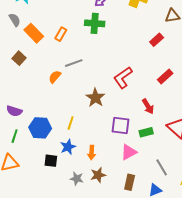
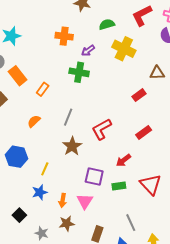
orange rectangle: (61, 34) -> (43, 89), moved
gray line: (74, 63) -> (68, 117), moved, turned -54
red arrow: (148, 106) -> (123, 160), turned 77
blue hexagon: (40, 128) -> (16, 157), moved
pink triangle: (129, 152) -> (85, 201), moved, turned -36
black square: (51, 161) -> (19, 215), moved, turned 32
gray star: (77, 179) -> (42, 233), moved

